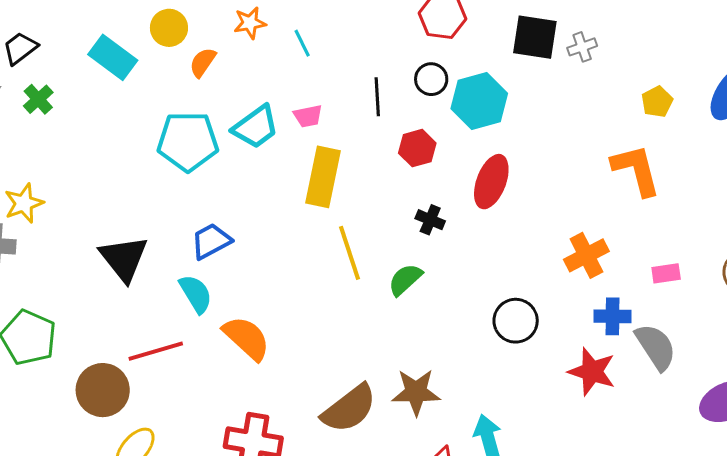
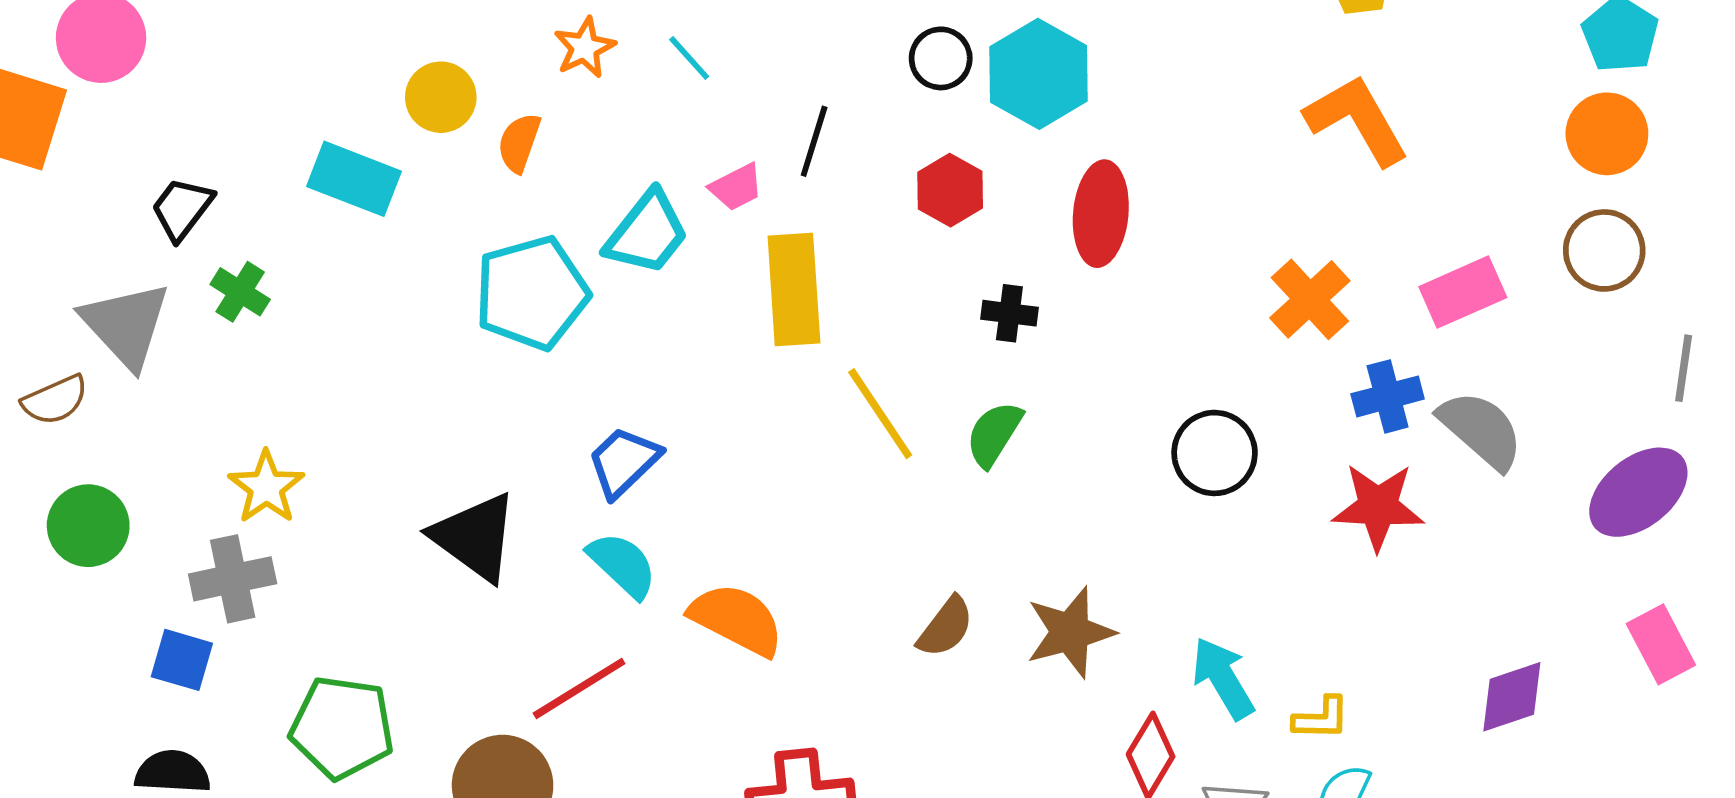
black line: (377, 97) -> (814, 141), moved, turned 36
pink rectangle: (666, 273) -> (1463, 292), size x1.5
brown semicircle: (349, 409) -> (946, 627), moved, size x0.6

